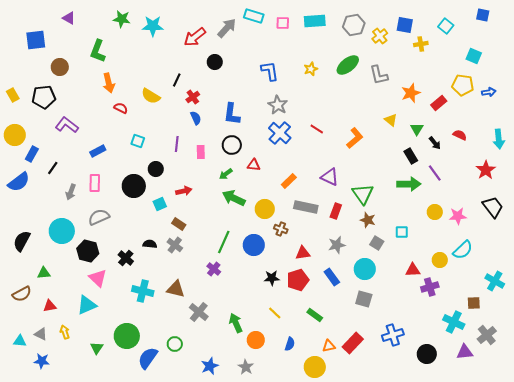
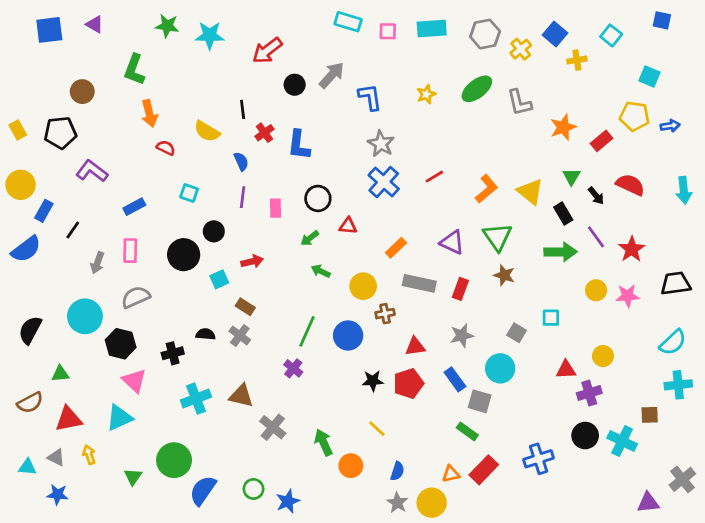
blue square: (405, 25) -> (555, 34), turned 30
gray arrow: (227, 28) -> (332, 75), moved
blue square: (36, 40) -> (49, 30), moved
black line: (177, 80) -> (243, 109), turned -32
blue L-shape: (232, 114) -> (299, 145), moved
blue semicircle: (196, 118) -> (241, 161), moved
yellow triangle: (391, 120) -> (530, 192), moved, size x1.5
red line: (317, 129) -> (434, 177), turned -64
red semicircle: (460, 135) -> (630, 185), size x1.5
red star: (486, 170) -> (632, 249), moved
green triangle: (363, 194) -> (497, 237), moved
green arrow: (234, 198) -> (321, 271), size x0.6
black trapezoid: (493, 207) -> (676, 283), turned -60
brown star: (368, 220) -> (504, 275), moved
brown cross: (281, 229) -> (385, 314), turned -32
cyan semicircle: (463, 250) -> (673, 342), moved
black cross: (126, 258) -> (173, 353), turned 35
cyan cross: (495, 281) -> (678, 385), turned -36
cyan cross: (143, 291) -> (196, 399), turned -35
gray square: (364, 299) -> (480, 401), moved
red triangle: (50, 306) -> (69, 419), size x1.5
green rectangle: (315, 315) -> (467, 431), moved
gray cross: (487, 335) -> (682, 479), moved
green circle: (175, 344) -> (254, 489), moved
purple triangle: (465, 352) -> (648, 503), moved
black circle: (427, 354) -> (585, 436), moved
gray star: (246, 367) -> (397, 503), moved

